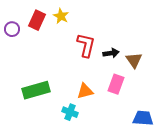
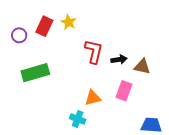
brown triangle: (134, 60) -> (142, 67), turned -42
green rectangle: (36, 90) -> (35, 73), moved

